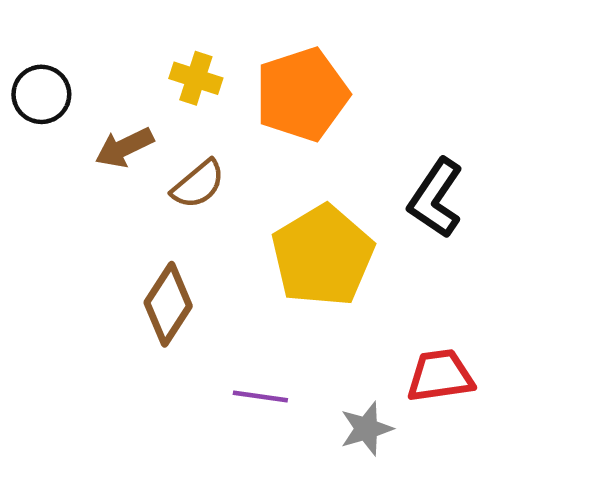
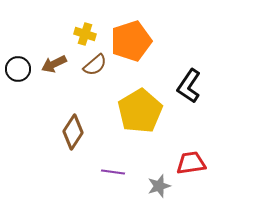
black circle: (41, 94) -> (18, 69), moved
brown semicircle: (198, 184) -> (95, 65), moved

